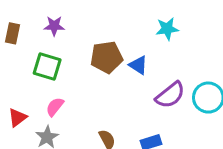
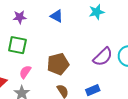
brown pentagon: (107, 57) -> (58, 64), moved
blue triangle: (138, 65) -> (57, 16), moved

